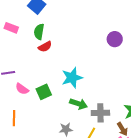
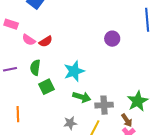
green semicircle: (39, 32) -> (35, 68), moved
purple circle: (115, 39) -> (112, 39), moved
pink semicircle: (22, 89) -> (29, 40), moved

